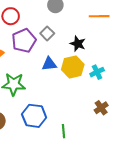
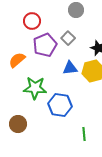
blue hexagon: (34, 116) -> (60, 105), moved

